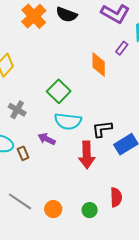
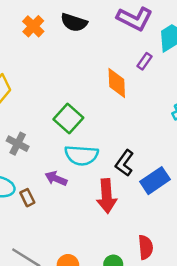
orange cross: (34, 16) -> (33, 26), size x0.7
black L-shape: (102, 129) -> (124, 163), turned -45

